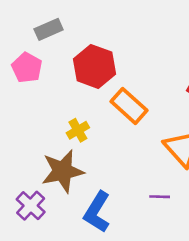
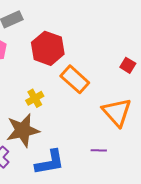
blue L-shape: (97, 212) -> (50, 162), turned -132

